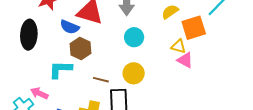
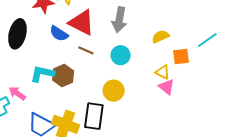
orange square: (194, 28) -> (181, 57), size x0.7
brown hexagon: (80, 48) -> (63, 76), moved
brown line: (101, 80) -> (86, 50), moved

